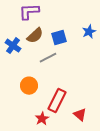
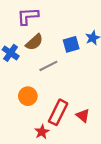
blue square: (59, 38) -> (71, 44), moved
red triangle: (80, 115) -> (83, 116), moved

